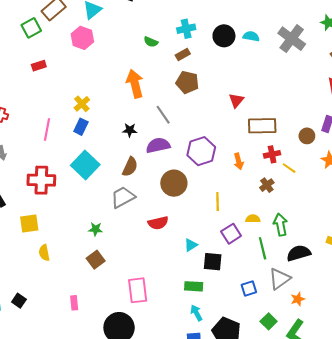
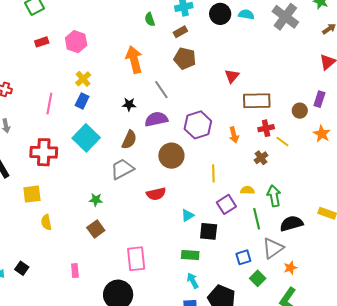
pink hexagon: (82, 38) -> (76, 42), moved
green semicircle: (151, 42) -> (150, 19), turned 48
green square: (269, 321) -> (258, 278), moved

